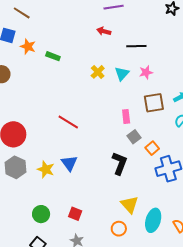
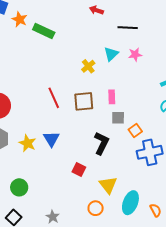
green rectangle: (53, 56) -> (44, 31), size x1.5
yellow cross: (98, 72) -> (88, 66), moved
brown square: (154, 103) -> (84, 101), moved
red line: (68, 122) -> (54, 98), turned 30
gray square: (134, 137) -> (118, 118), turned 32
red square: (75, 214) -> (79, 169), moved

